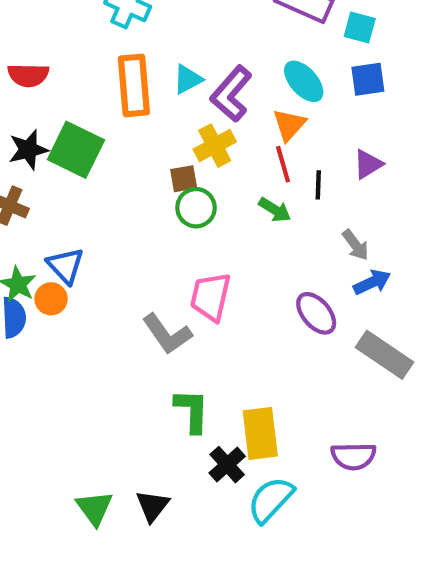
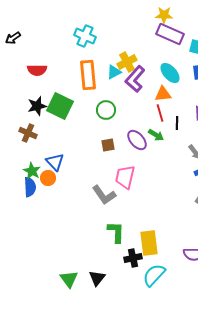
orange triangle: (289, 125) -> (163, 94), turned 42
yellow cross: (215, 146) -> (127, 62), moved
brown square: (184, 179) -> (108, 145), moved
green circle: (196, 208) -> (106, 110), moved
purple ellipse: (316, 313) -> (137, 140), moved
black cross: (227, 465) -> (133, 258), turned 30

